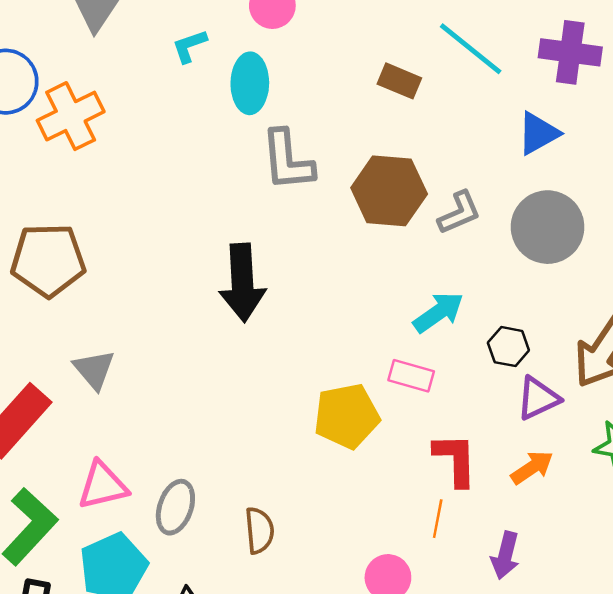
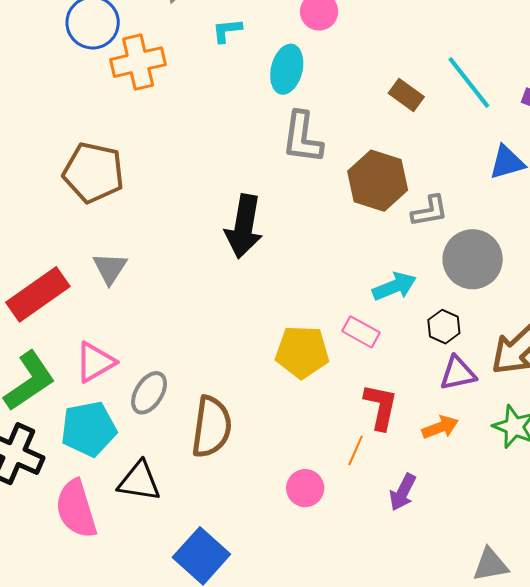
cyan L-shape: (189, 46) -> (227, 30), moved
gray circle: (548, 227) -> (473, 259), moved
pink triangle: (103, 486) -> (95, 362), turned -30
brown semicircle: (259, 530) -> (212, 427), size x1.6

